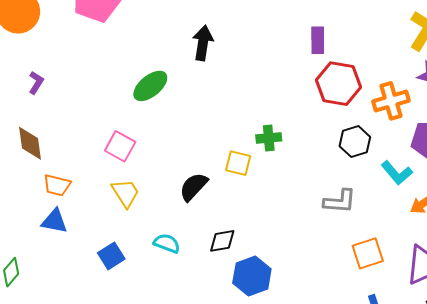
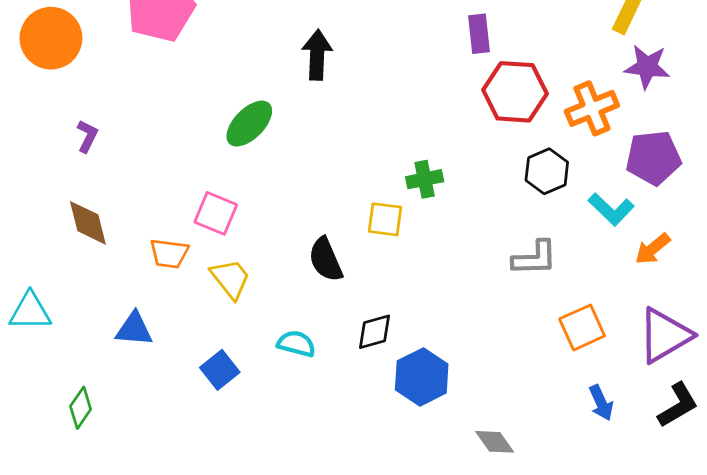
orange trapezoid: (57, 185) -> (169, 254), moved
black semicircle: (194, 187) -> (326, 260), turned -60

